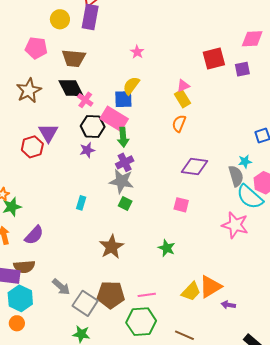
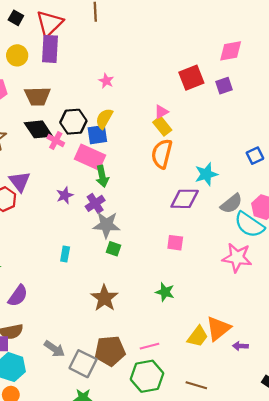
orange semicircle: (179, 124) -> (162, 154), size x1.5
black hexagon: (93, 126) -> (73, 122), moved
cyan star: (245, 161) -> (206, 174), moved, size x1.5
purple cross: (125, 162) -> (95, 203), moved
gray semicircle: (236, 176) -> (231, 204), turned 75

